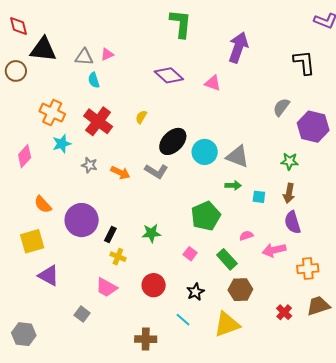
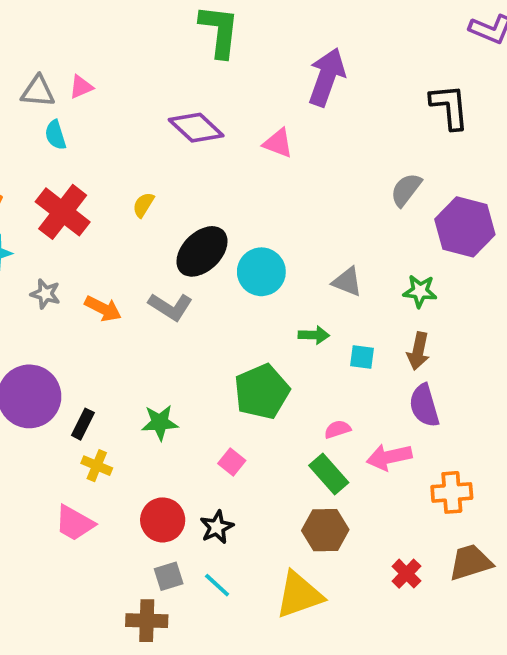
gray triangle: (238, 156) -> (347, 282), moved, size x0.7
green rectangle: (227, 259) -> (329, 474), moved
black star: (195, 292) -> (217, 527), moved
gray square: (82, 314) -> (169, 576), moved, turned 35

